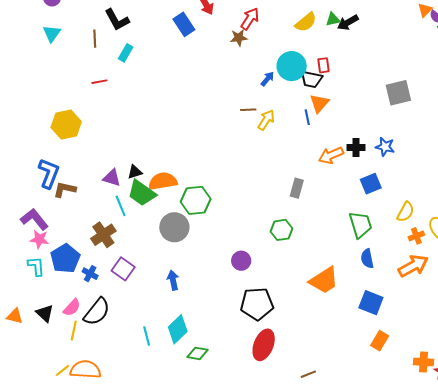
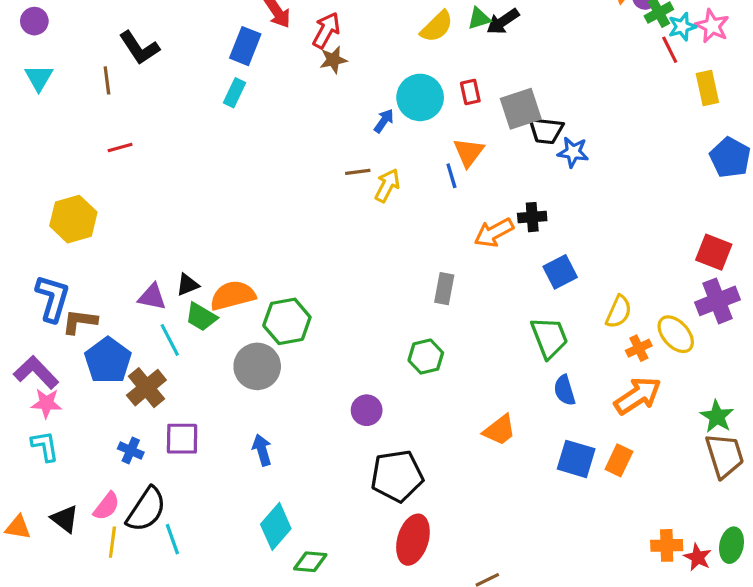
red arrow: (250, 19) -> (326, 30), moved
blue rectangle: (184, 24) -> (245, 46), turned 60
cyan rectangle: (126, 53) -> (235, 93), moved
black trapezoid: (311, 79) -> (546, 130), moved
gray square: (398, 93) -> (521, 109), moved
blue star: (385, 147) -> (573, 152), moved
green trapezoid: (142, 193) -> (201, 317), size x0.7
blue pentagon: (65, 258) -> (108, 360), moved
purple square: (123, 269) -> (182, 439), turned -30
orange trapezoid: (324, 280) -> (499, 430), size x0.7
cyan line: (147, 336) -> (172, 539), moved
orange rectangle: (380, 341) -> (619, 460), moved

